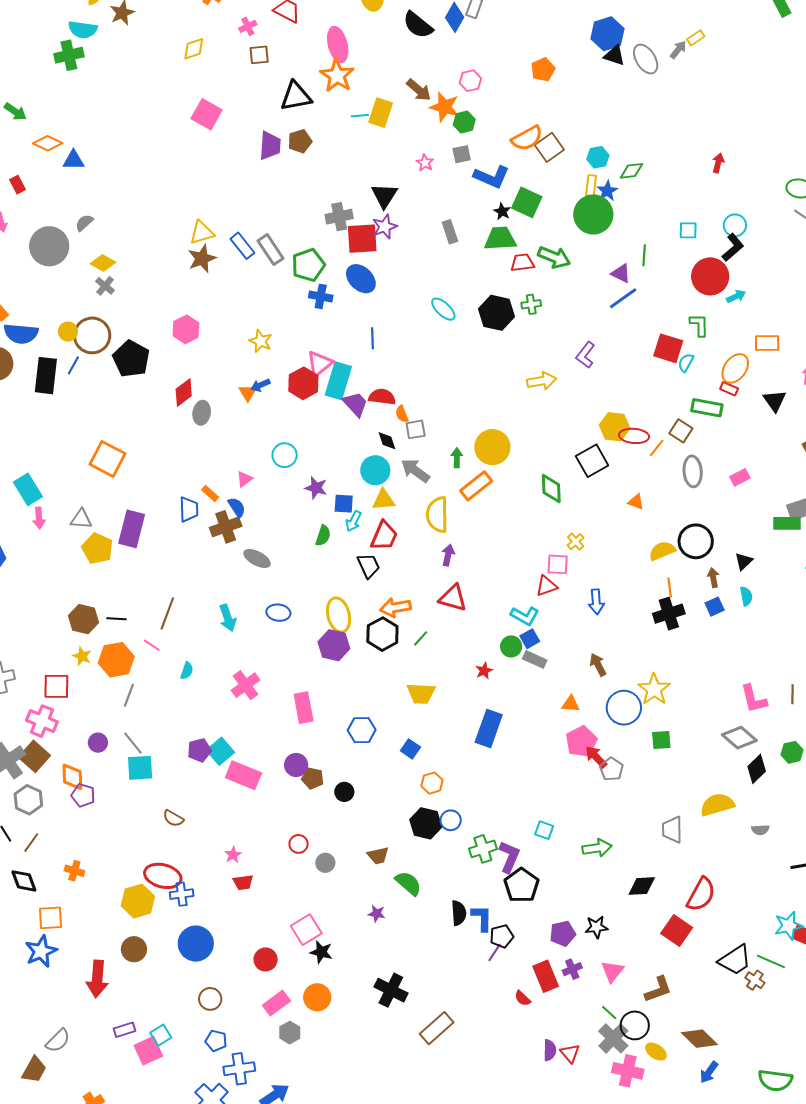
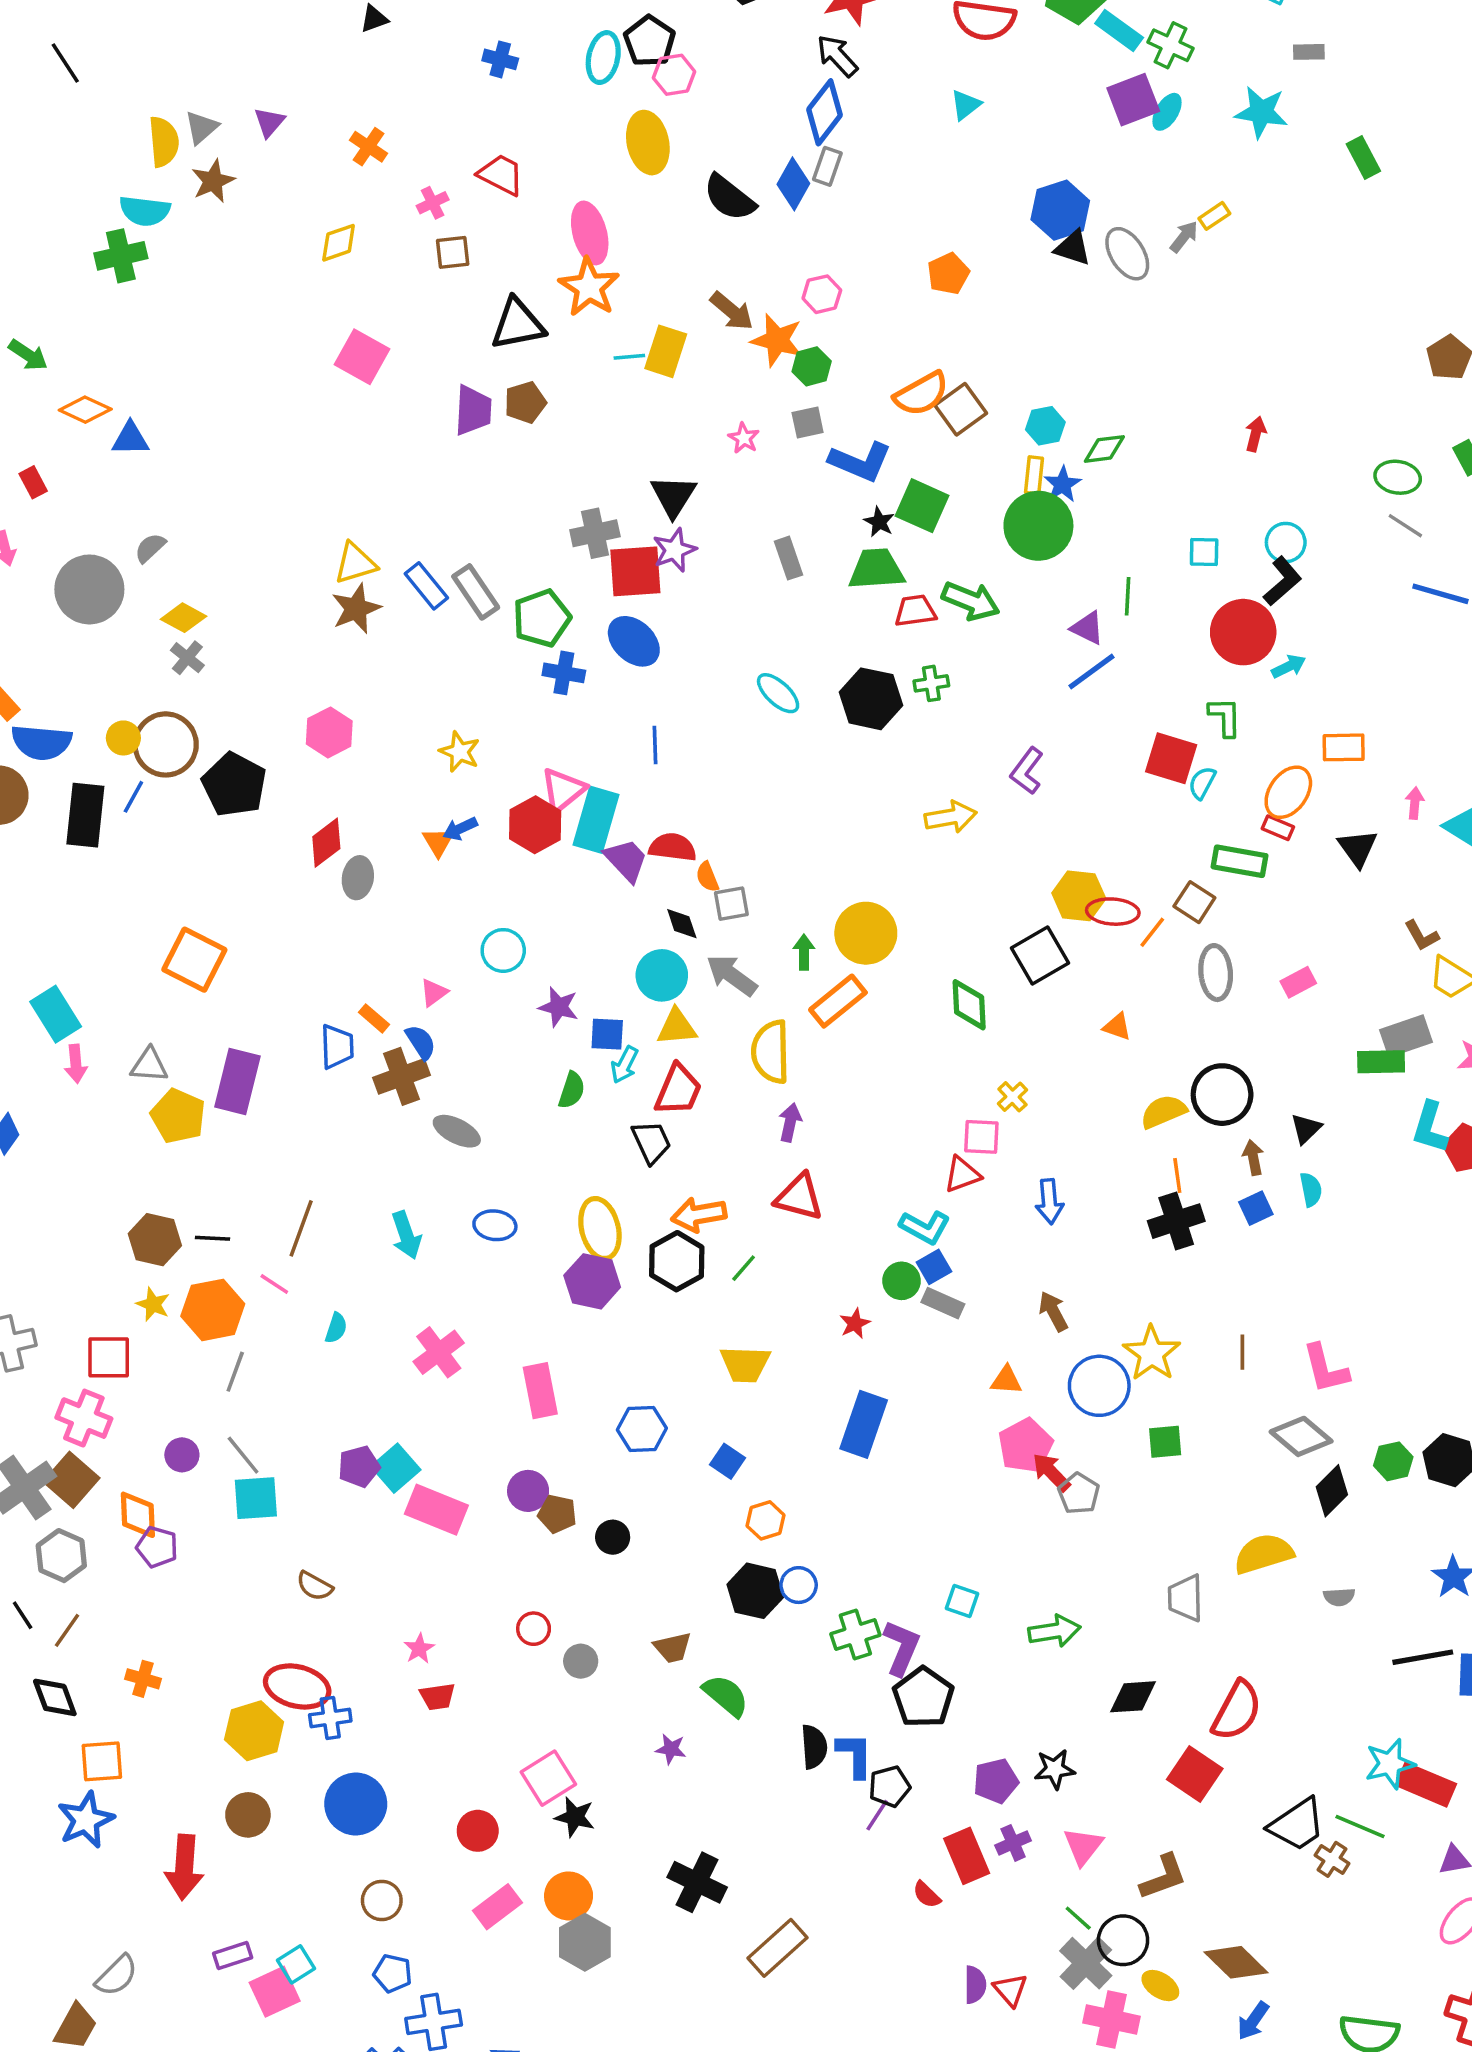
brown line: (792, 694) -> (1242, 1352), moved
gray hexagon: (290, 1033) -> (585, 1942), moved, size x1.4

